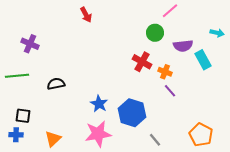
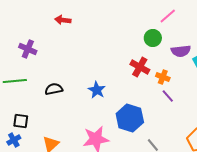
red arrow: (86, 15) -> (63, 20), moved, turned 126
blue star: (99, 104) -> (97, 90), moved
blue cross: (16, 135) -> (14, 140), turned -32

